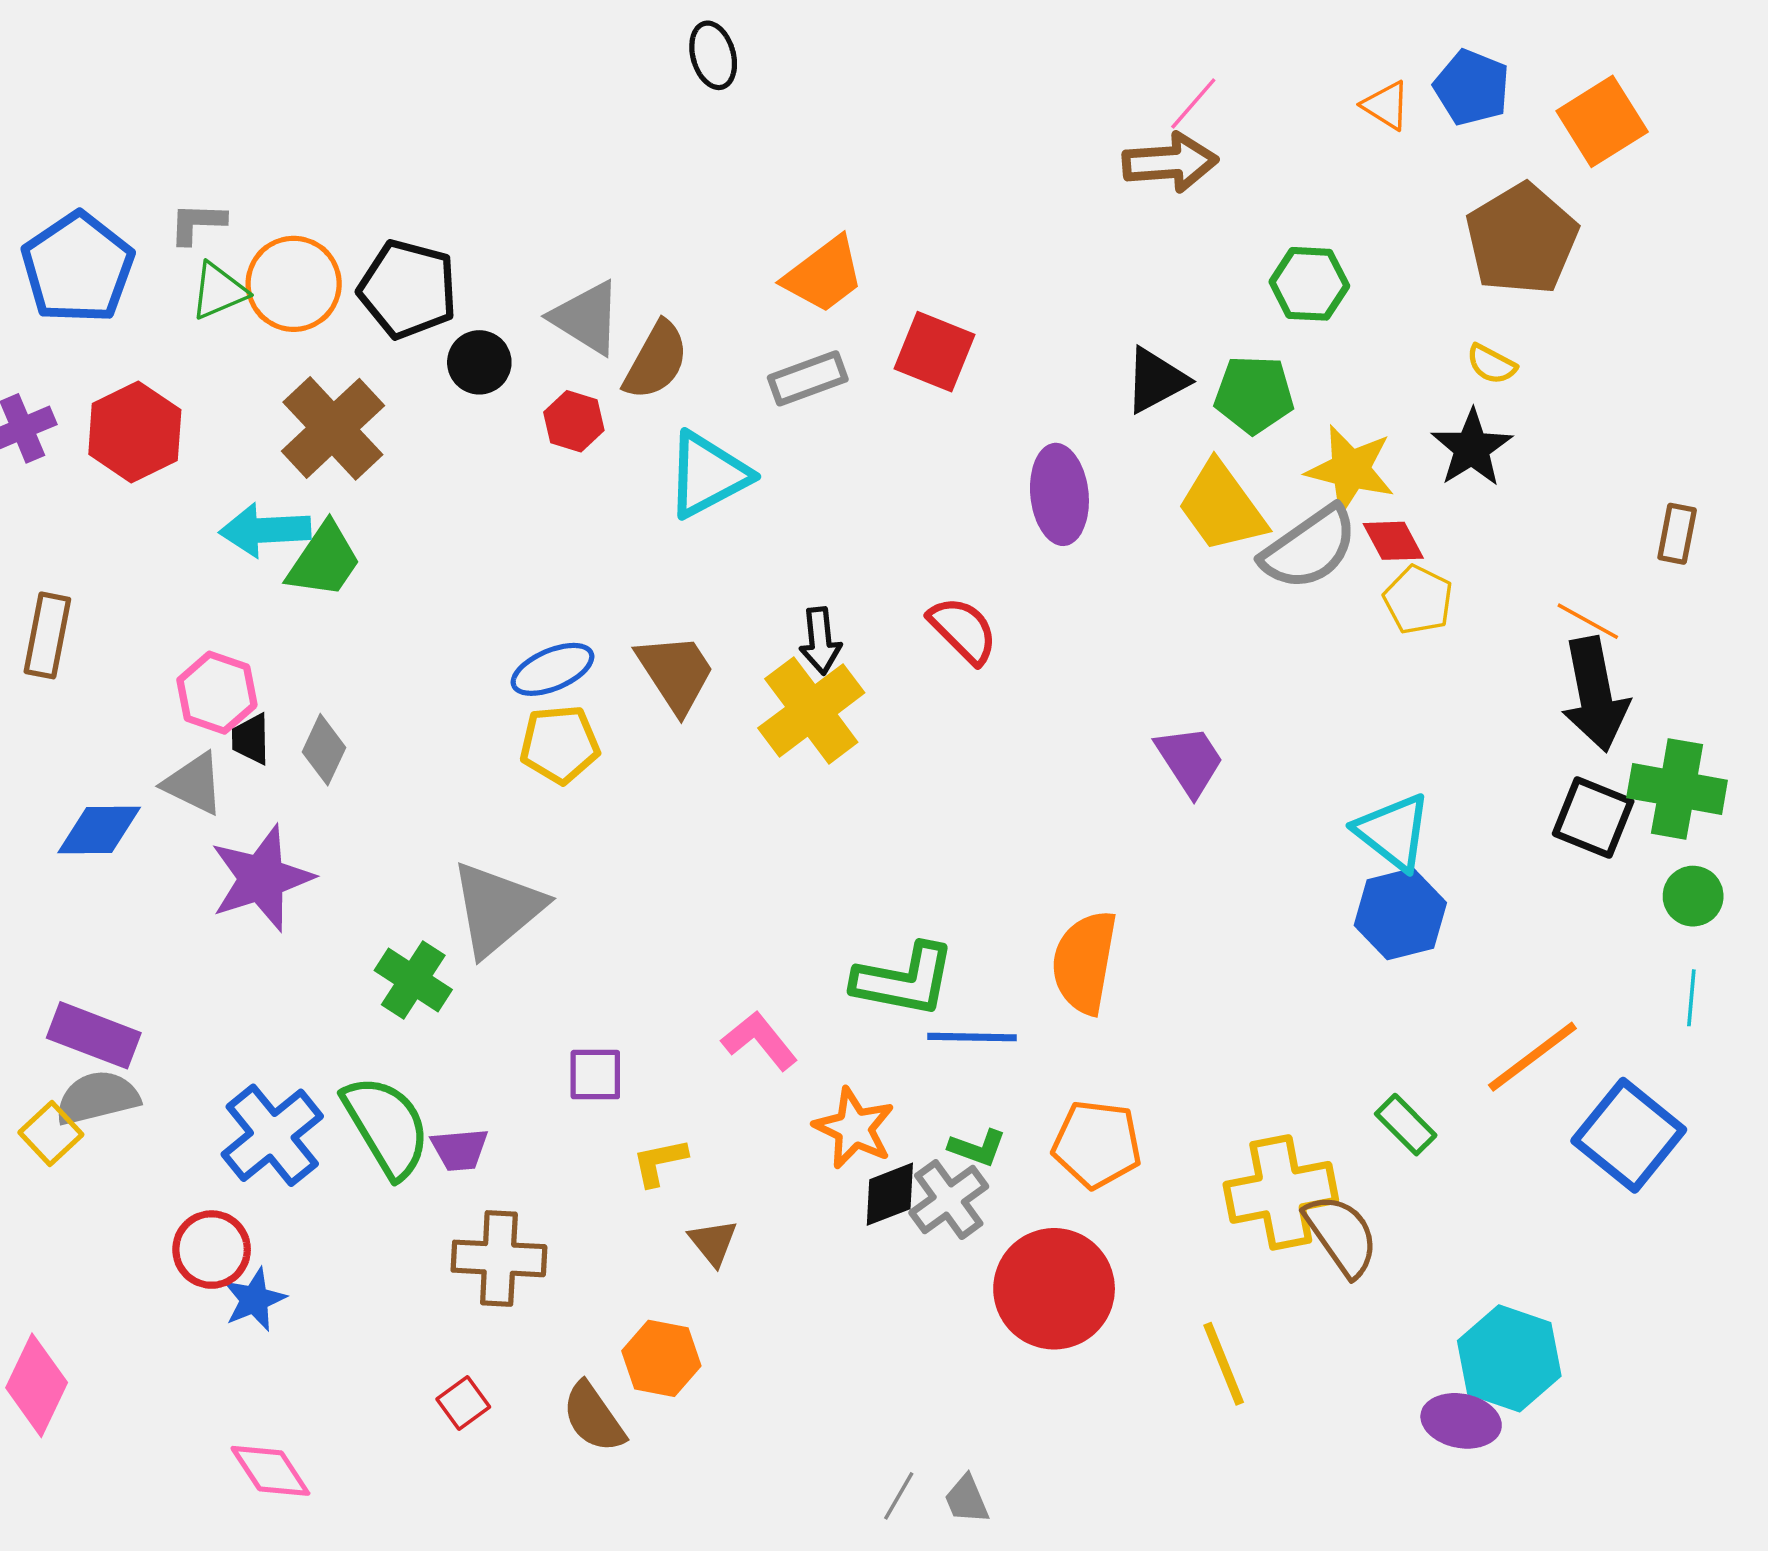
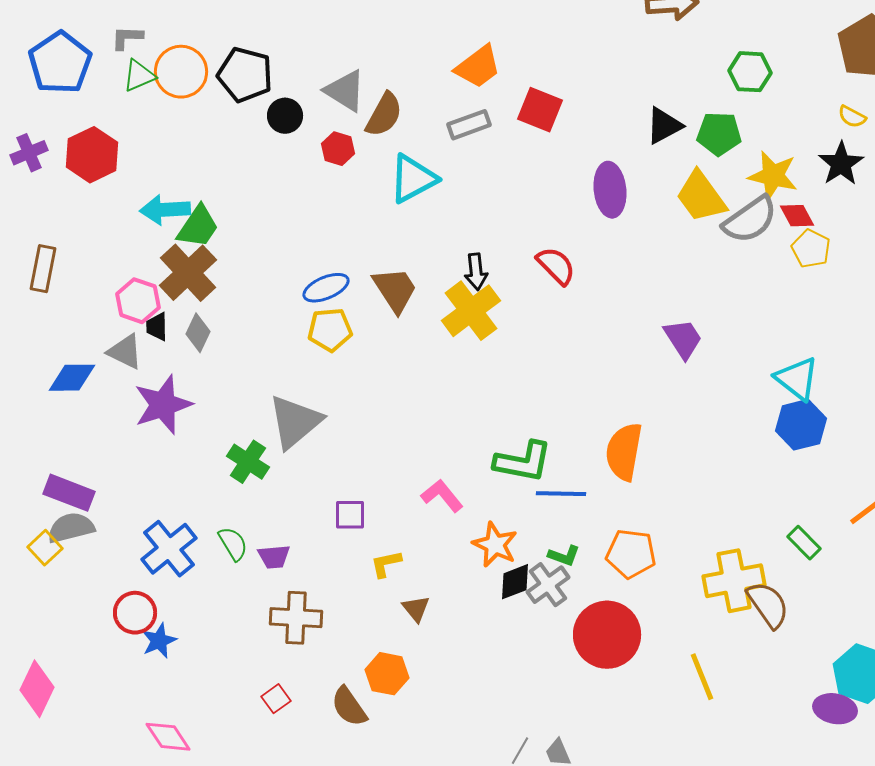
brown cross: (333, 428) -> (188, 273), moved
green semicircle: (386, 1126) -> (233, 544), size x0.6

